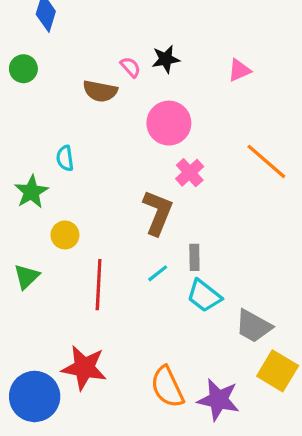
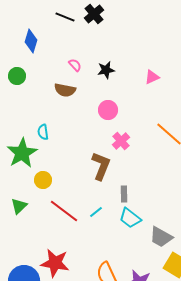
pink semicircle: (131, 67) -> (75, 65), moved
pink circle: (169, 123) -> (108, 110), size x0.7
green star: (31, 192) -> (22, 153), size x1.4
cyan line: (158, 273) -> (96, 212), moved
red line: (99, 285) -> (64, 211), turned -56

